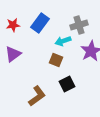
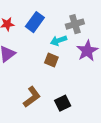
black square: (67, 84) -> (63, 103), moved

